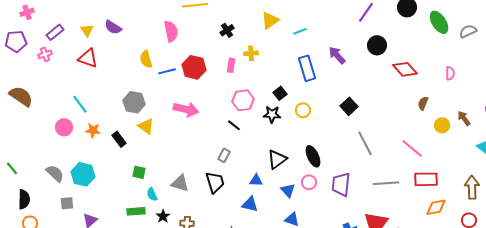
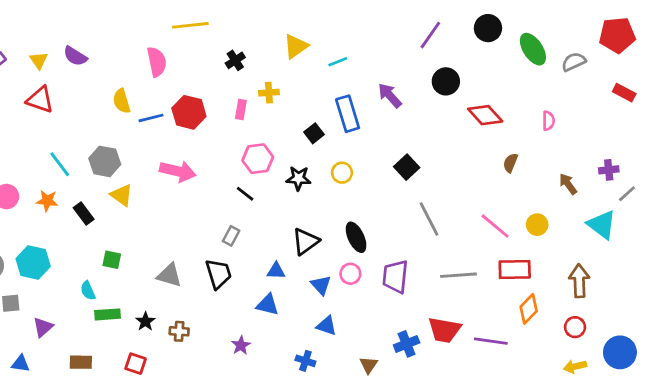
black square: (280, 93) -> (314, 133), moved
cyan line: (80, 104) -> (60, 164), moved
yellow circle: (442, 125) -> (537, 225), moved
cyan semicircle: (152, 194) -> (88, 291), moved
orange diamond: (436, 207) -> (529, 309), turned -35

